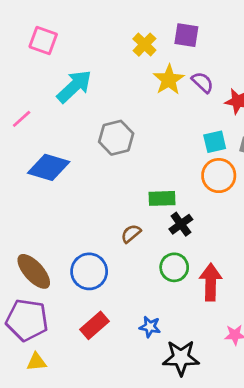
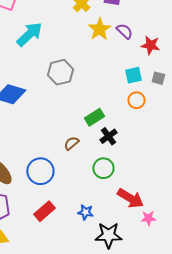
orange circle: (219, 176) -> (136, 100), size x0.7
green rectangle: (162, 198) -> (94, 117), turned -30
red arrow: (211, 282) -> (130, 198), moved, turned 120

